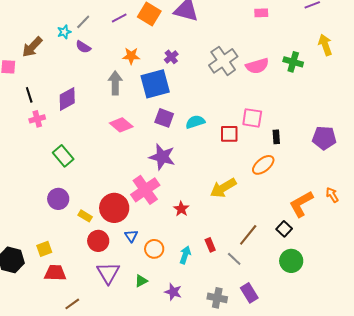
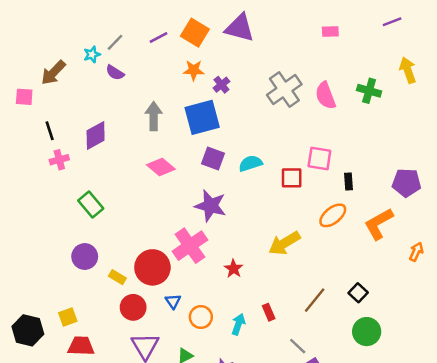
orange star: (131, 56) -> (194, 70), moved
pink semicircle: (257, 66) -> (325, 96), turned 85
orange arrow: (332, 195) -> (416, 252), turned 56
orange L-shape: (301, 204) -> (379, 224), moved
gray line: (234, 259) -> (298, 346), moved

